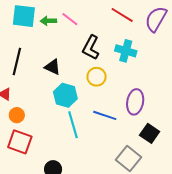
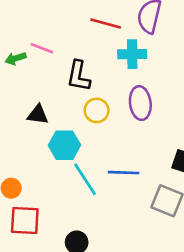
cyan cross: (126, 51) -> (132, 54), moved
purple ellipse: (135, 102) -> (140, 103), moved
blue line: (105, 115) -> (124, 173), moved

